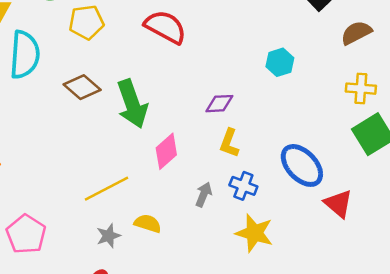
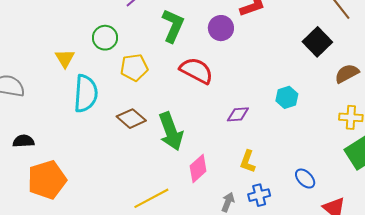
purple diamond: (219, 104) -> (238, 114), moved
blue ellipse: (302, 165) -> (305, 179), size x0.6
blue cross: (243, 186) -> (259, 195), turned -35

